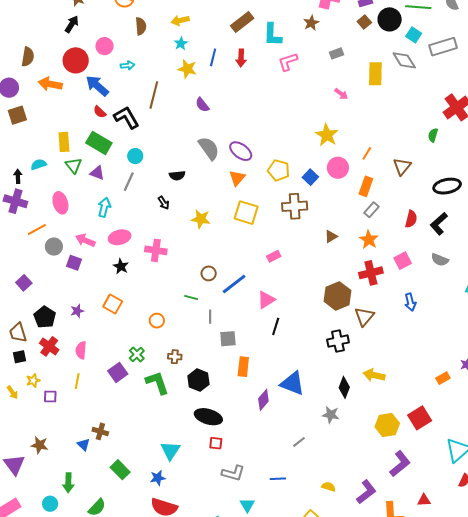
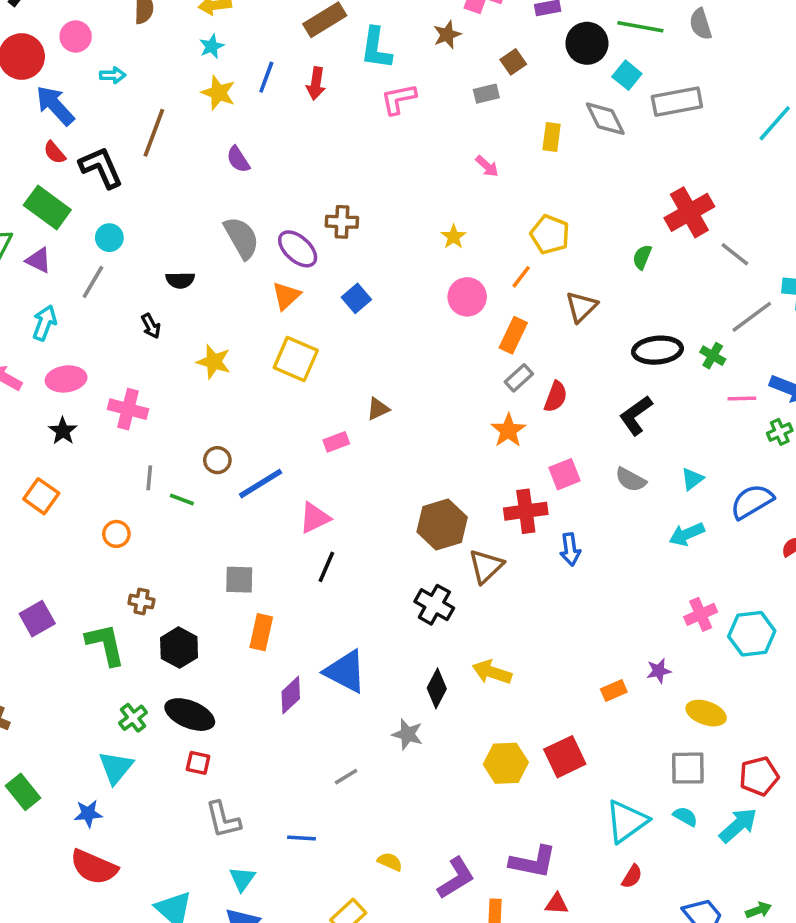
brown square: (364, 22) -> (513, 62), moved
yellow rectangle: (375, 74) -> (552, 137), size x0.7
yellow star: (327, 135) -> (454, 237), size x0.6
yellow pentagon: (279, 170) -> (550, 235), moved
blue square: (310, 177) -> (356, 298), moved
brown cross: (295, 206) -> (342, 222), moved, size x0.7
red semicircle: (411, 219) -> (556, 397), moved
brown triangle: (331, 236) -> (378, 409), moved
red cross: (371, 273) -> (526, 511), moved
gray line: (210, 317) -> (149, 478), moved
black cross: (338, 341) -> (434, 605), turned 35
green cross: (137, 354) -> (133, 718), moved
purple L-shape: (400, 464) -> (533, 862), moved, turned 44
gray L-shape: (233, 473) -> (223, 820), turned 55

